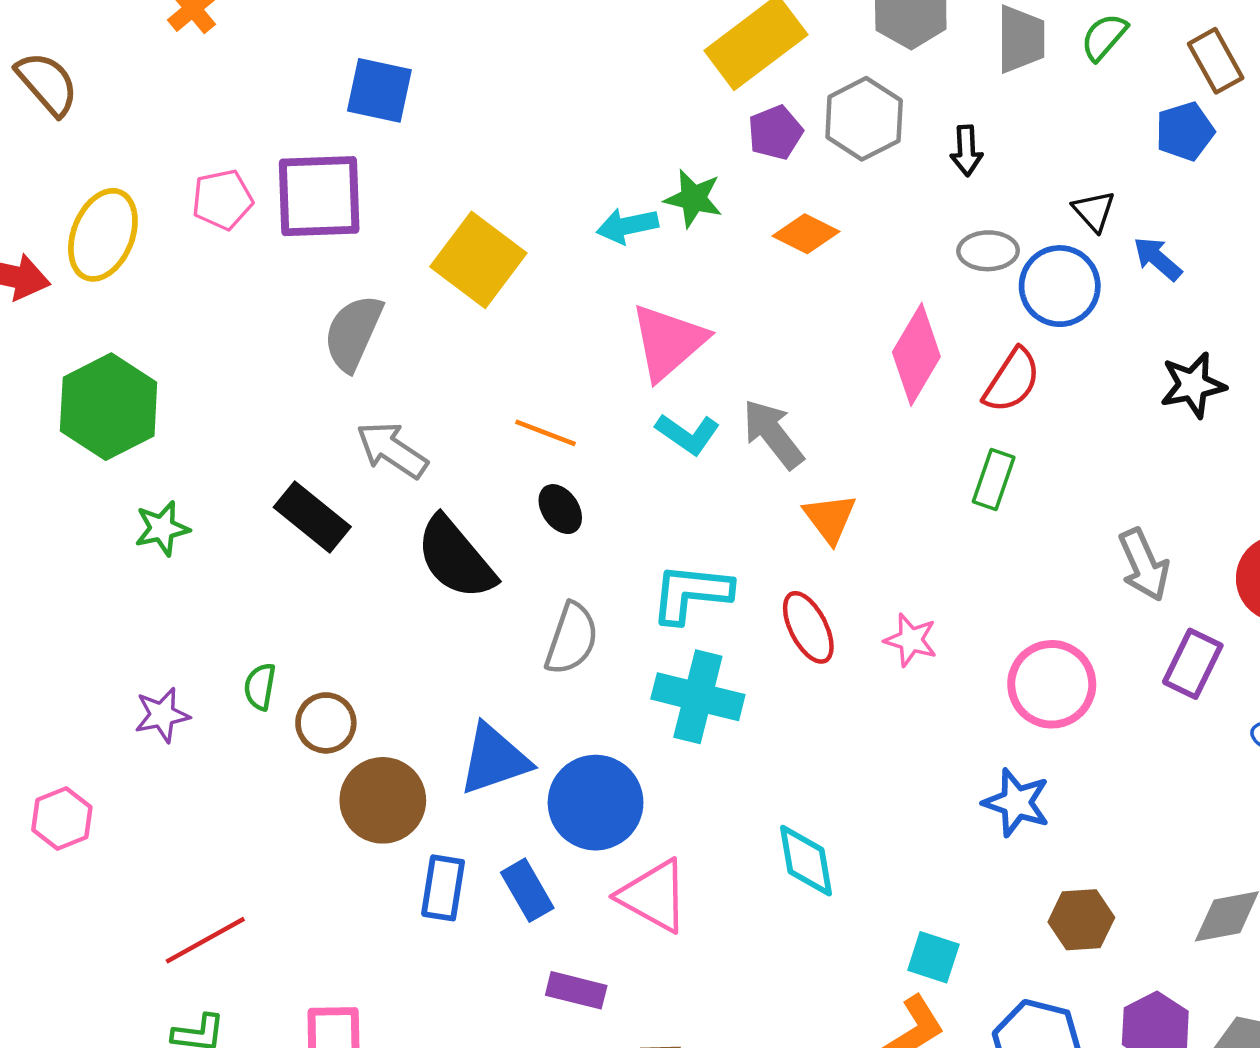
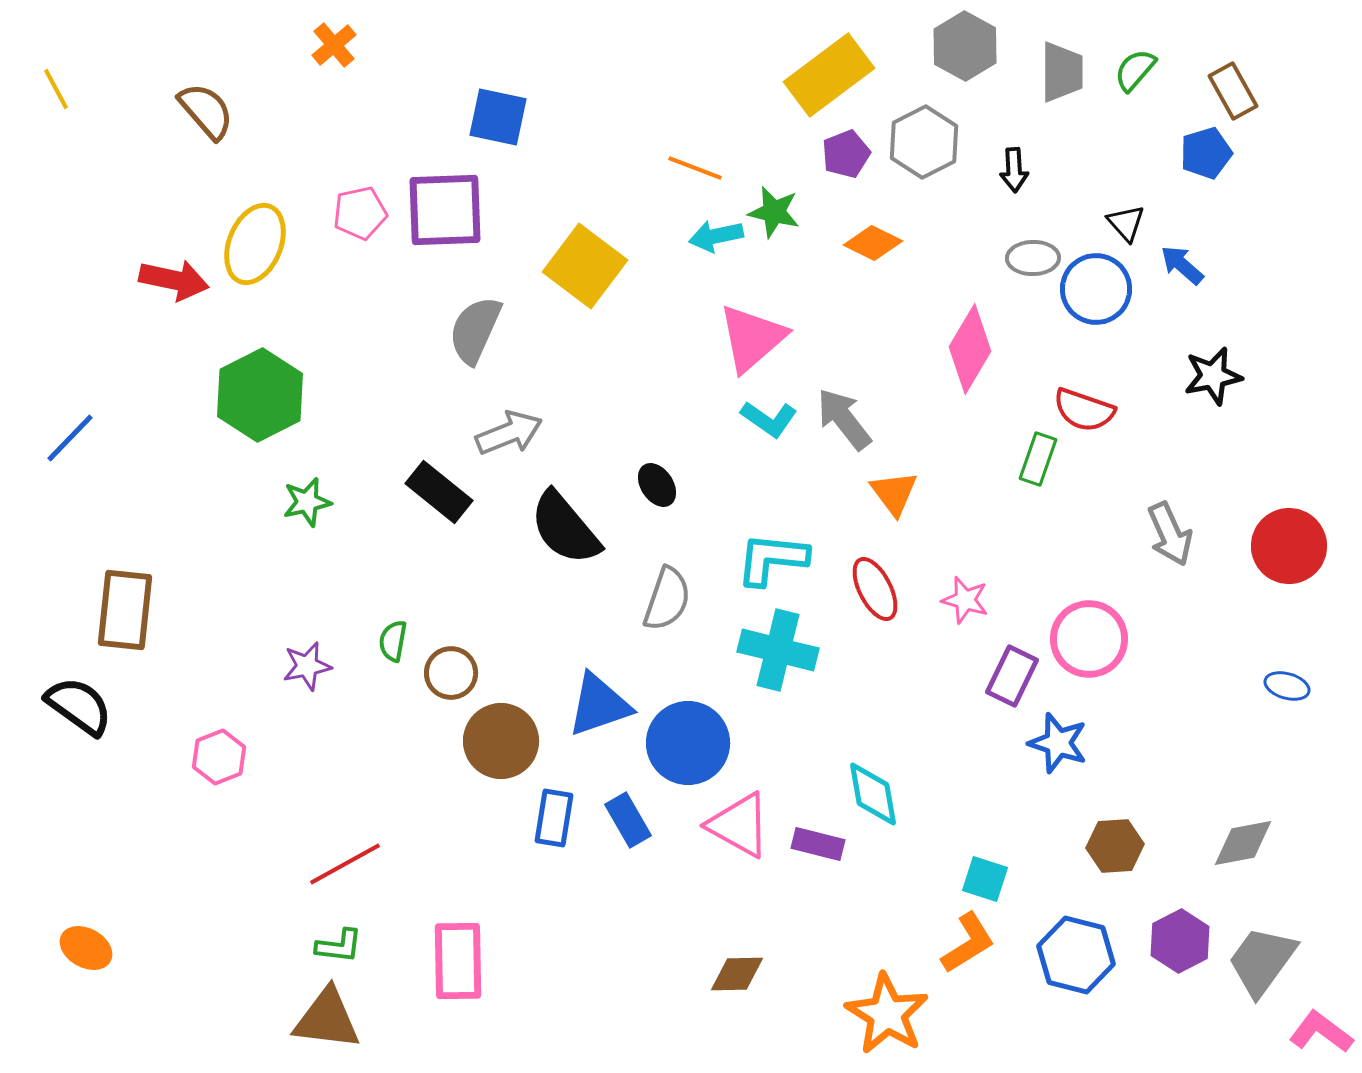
red semicircle: (1012, 380) -> (1084, 410), moved, turned 76
orange line: (545, 433) -> (695, 168), moved
gray arrow: (392, 450) -> (509, 433), turned 124
purple rectangle: (1193, 664) -> (1012, 676), moved
purple rectangle: (576, 990) -> (818, 844), moved

